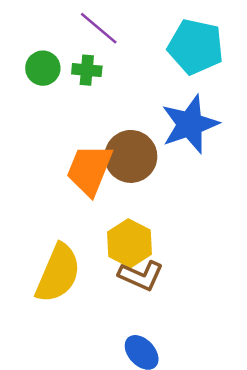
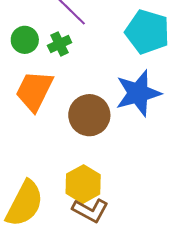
green cross: (87, 70) -> (60, 44), turned -35
orange trapezoid: (90, 170) -> (34, 91), moved

